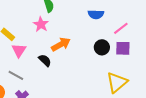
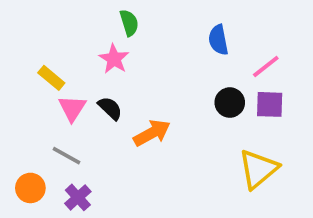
blue semicircle: (96, 14) -> (218, 40), turned 77
orange arrow: (61, 44) -> (152, 133), moved
black semicircle: (45, 60) -> (110, 108), moved

